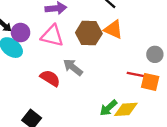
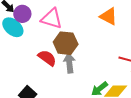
brown hexagon: (89, 33) -> (66, 43), moved
gray arrow: (73, 67) -> (69, 63), moved, turned 42

